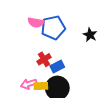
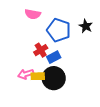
blue pentagon: (53, 28) -> (59, 30), moved, turned 30

